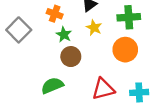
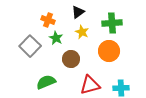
gray square: (19, 30) -> (30, 46), moved
brown circle: (71, 57) -> (71, 59), moved

